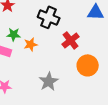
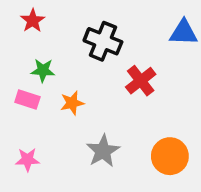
orange star: (31, 44) -> (72, 103), moved
orange circle: (88, 65) -> (170, 156), moved

